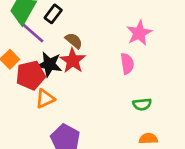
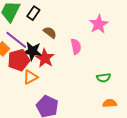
purple line: (31, 31) -> (16, 40), moved
red star: (73, 61) -> (45, 58), moved
pink semicircle: (127, 64) -> (76, 47), moved

